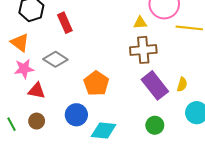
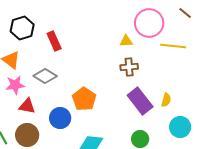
brown cross: (143, 50) -> (129, 67), size x0.7
blue circle: (76, 115) -> (60, 118), moved
brown circle: (37, 121) -> (27, 135), size x1.5

